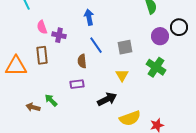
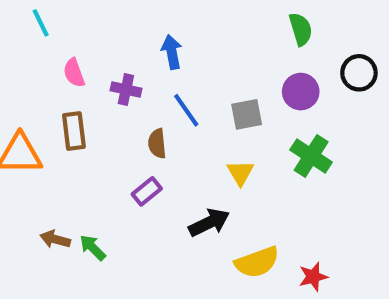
purple cross: (59, 35) -> (126, 89), moved
purple circle: (160, 36) -> (301, 92), moved
purple rectangle: (77, 84) -> (147, 191), turned -32
green arrow: (51, 100) -> (93, 248), moved

